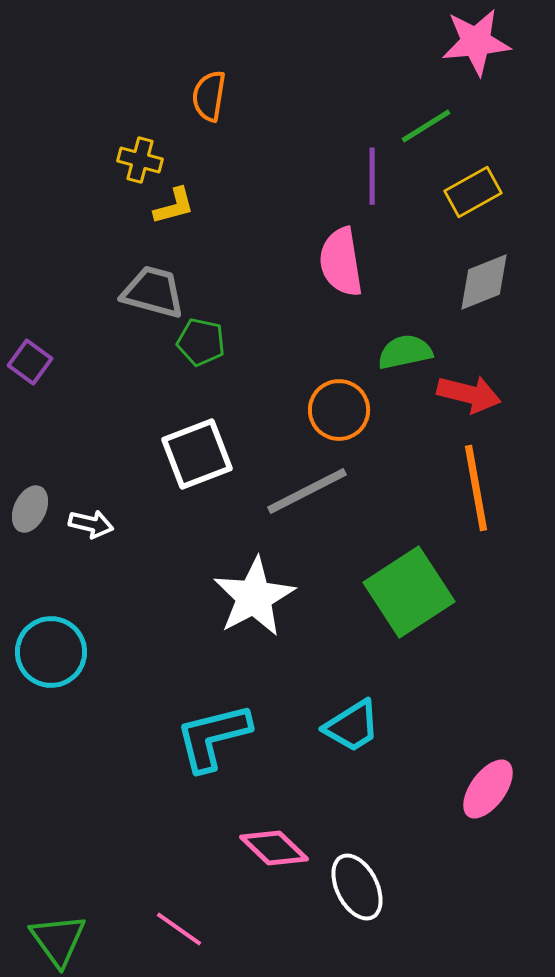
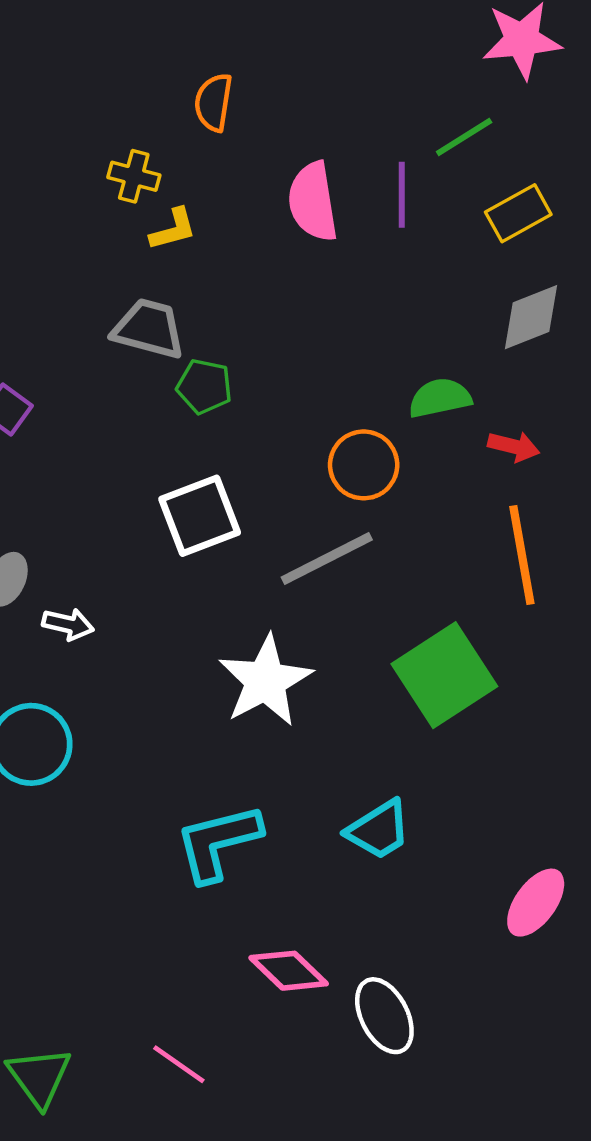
pink semicircle: (341, 262) -> (313, 202), moved
red arrow: (469, 394) -> (514, 446), size x0.7
white arrow: (91, 524) -> (68, 624), moved

